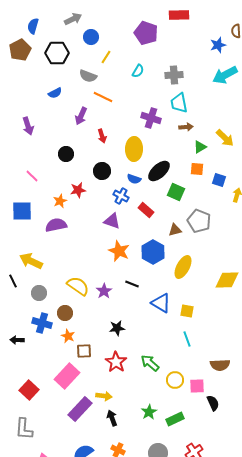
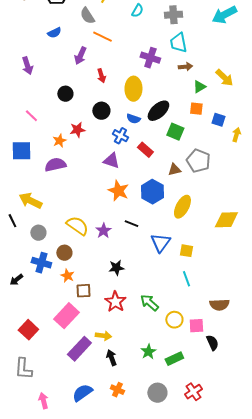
gray semicircle: (88, 76) -> (87, 16), turned 36
blue triangle: (161, 303) -> (160, 243), turned 35
black arrow: (17, 340) -> (16, 280), turned -40

